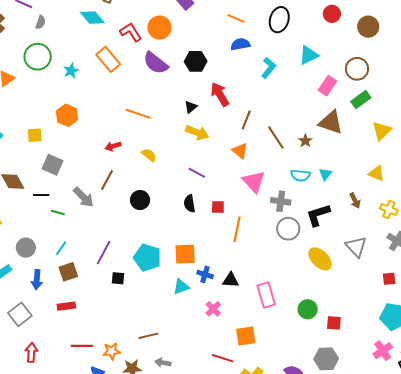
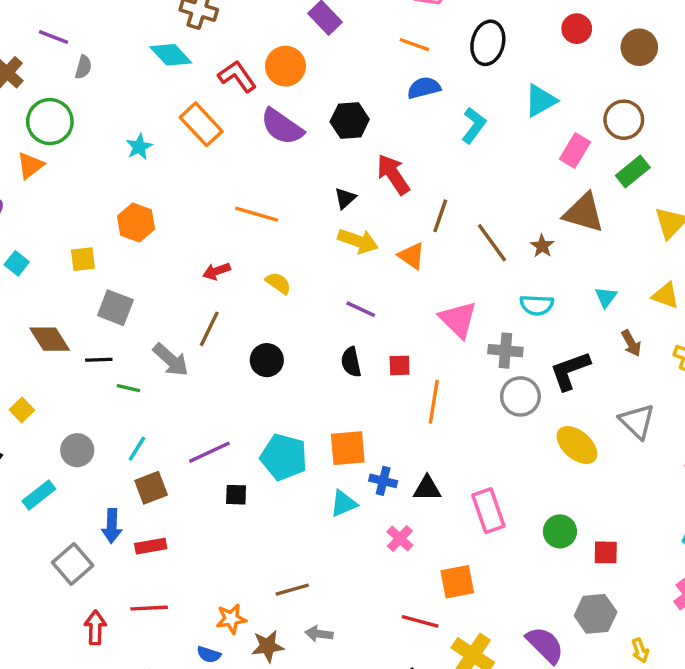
green circle: (38, 57) -> (50, 122), moved
orange triangle: (240, 151) -> (412, 256), moved
cyan triangle: (325, 174) -> (606, 297), moved
purple line: (104, 253) -> (209, 452), turned 40
blue arrow: (37, 280) -> (112, 526), moved
red line: (82, 346) -> (149, 608), moved

